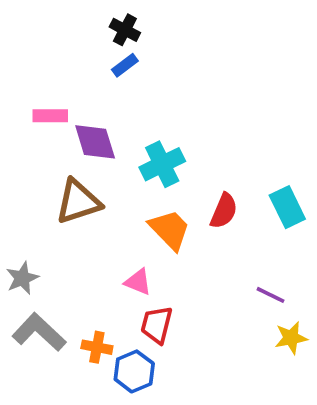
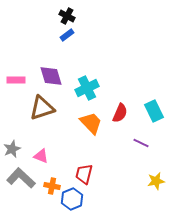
pink rectangle: (50, 116) -> (16, 80), moved
pink triangle: (138, 282) -> (41, 156), moved
purple line: (270, 295) -> (141, 143), moved

